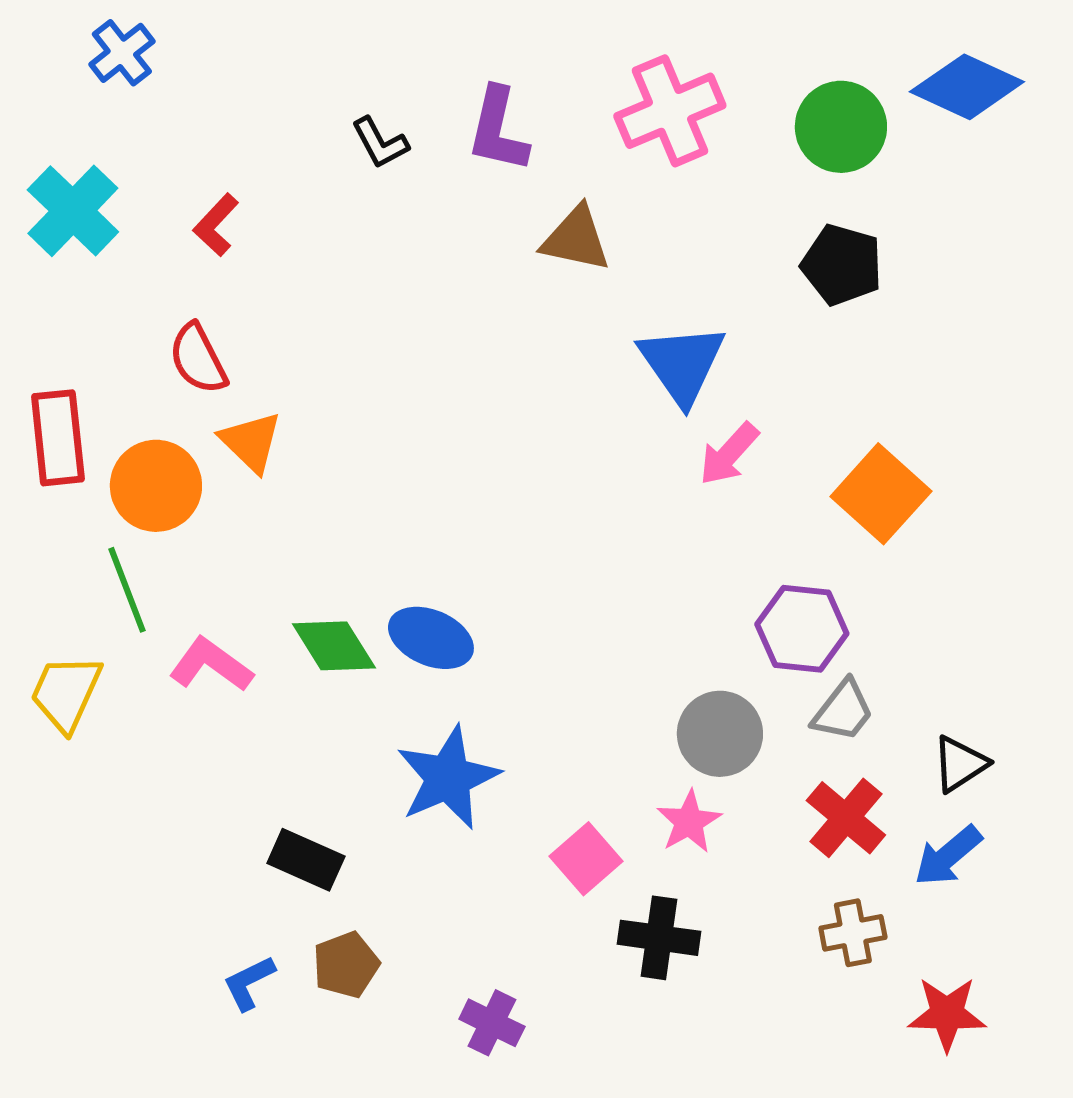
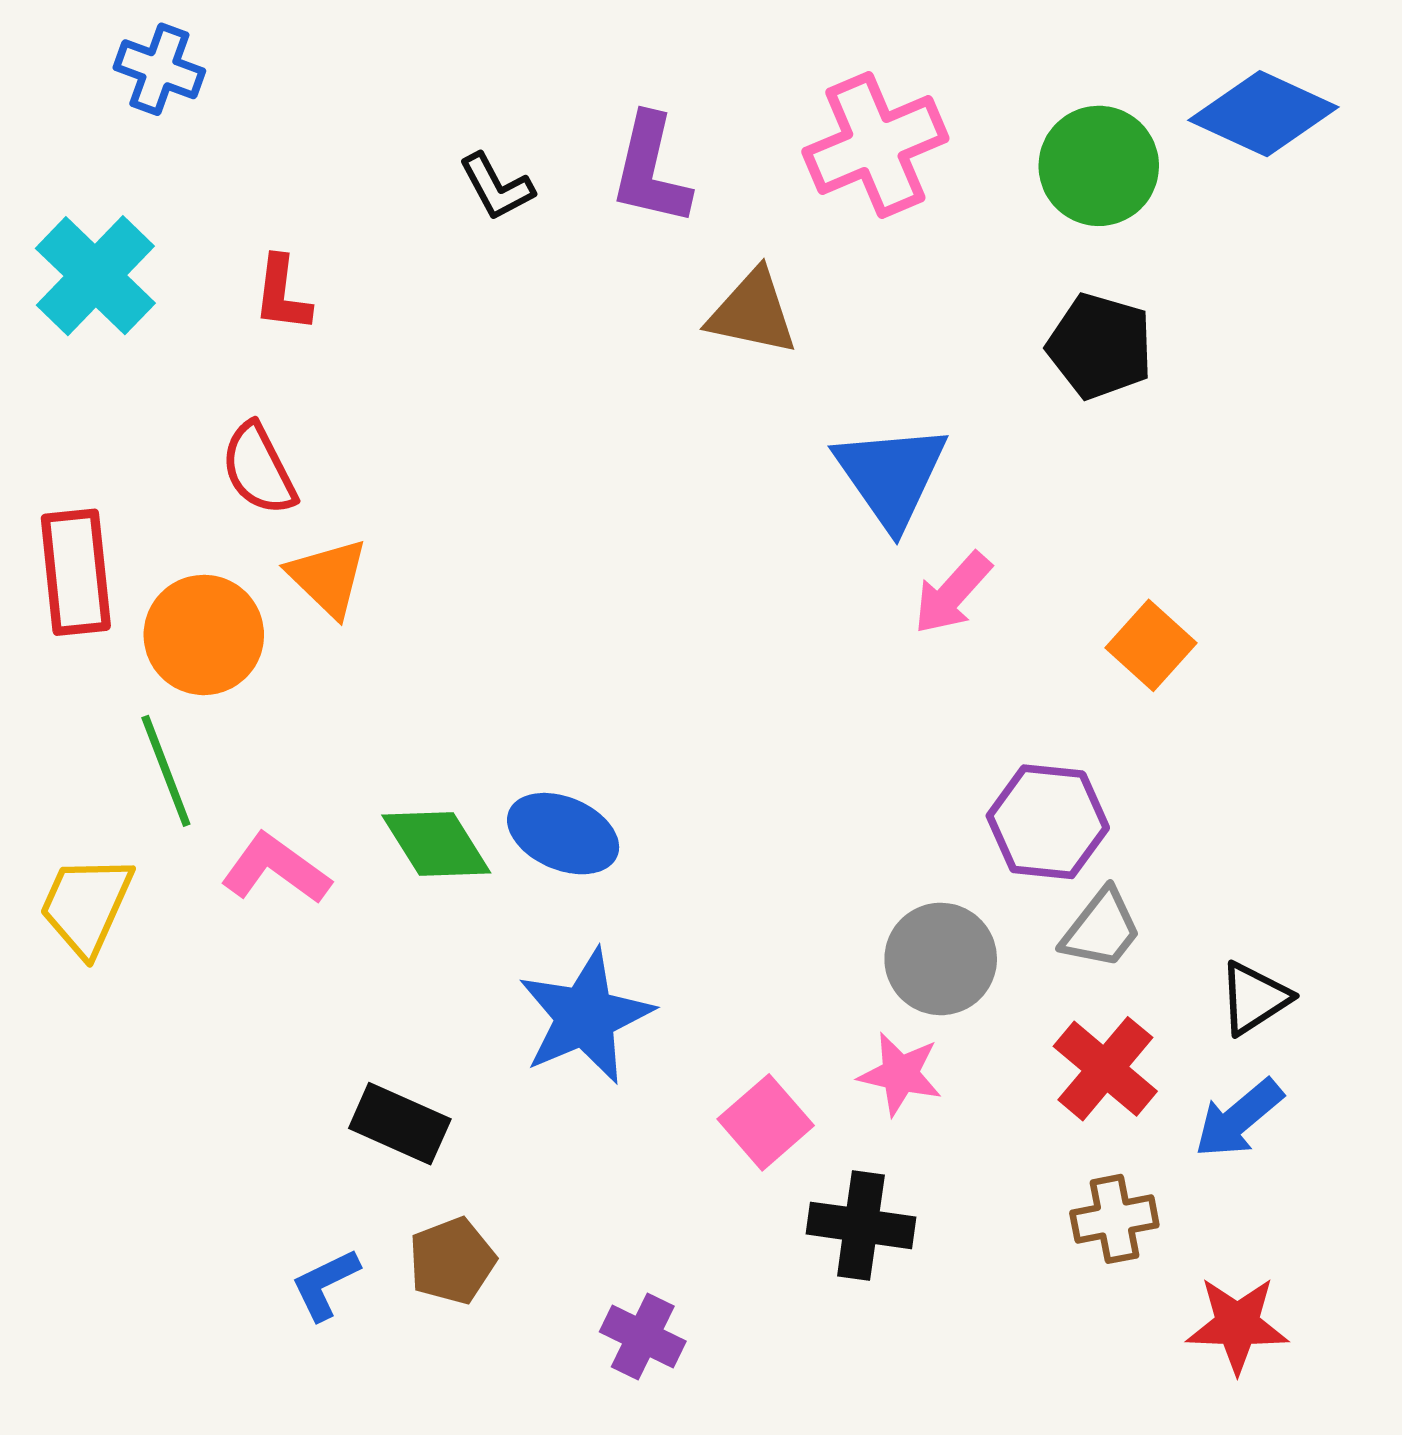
blue cross: (122, 53) -> (159, 69), turned -32
red L-shape: (216, 225) -> (282, 294), turned -36
orange square: (881, 494) -> (1151, 645), size x0.7
pink star: (689, 822) -> (900, 1074), turned -30

